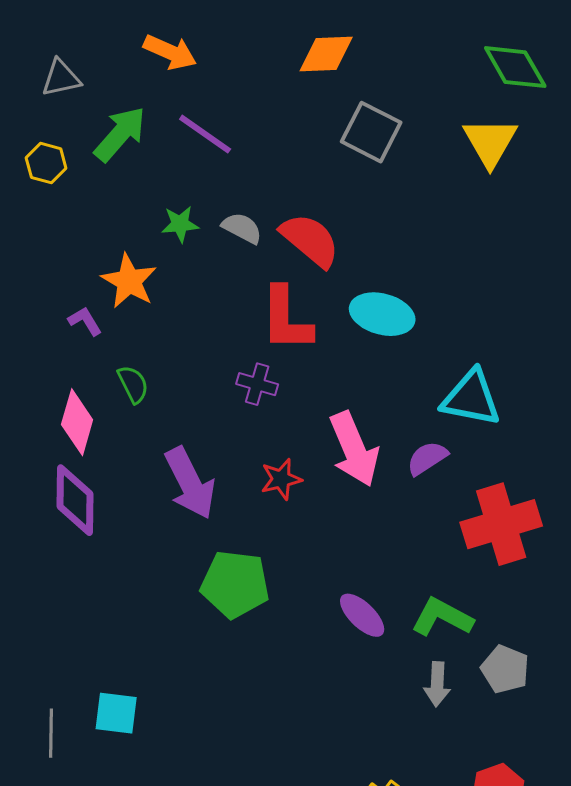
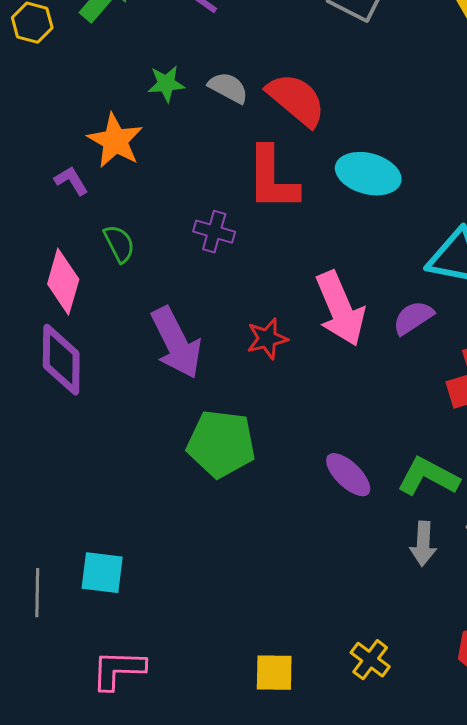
purple cross: (257, 384) -> (214, 232), moved

